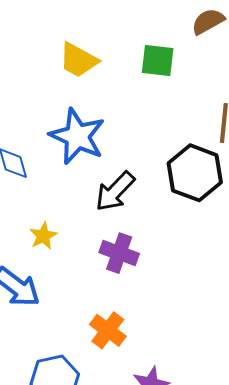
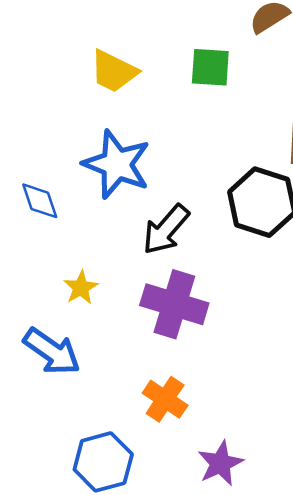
purple cross: (119, 253) -> (174, 304), size x1.4

